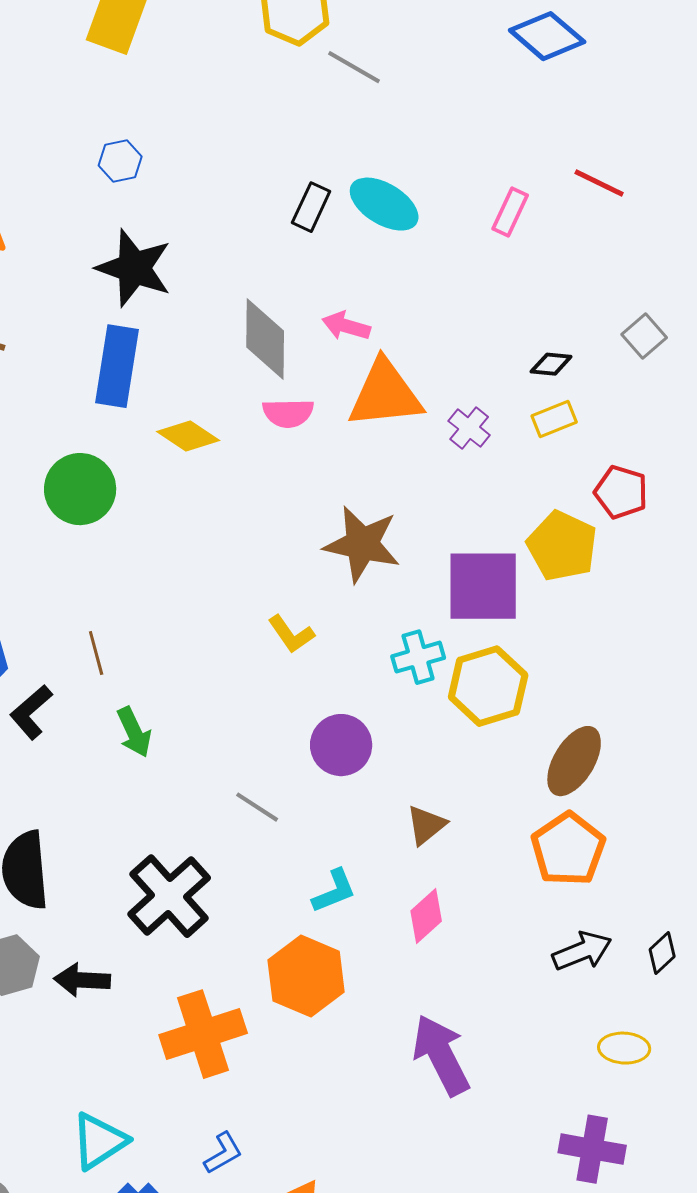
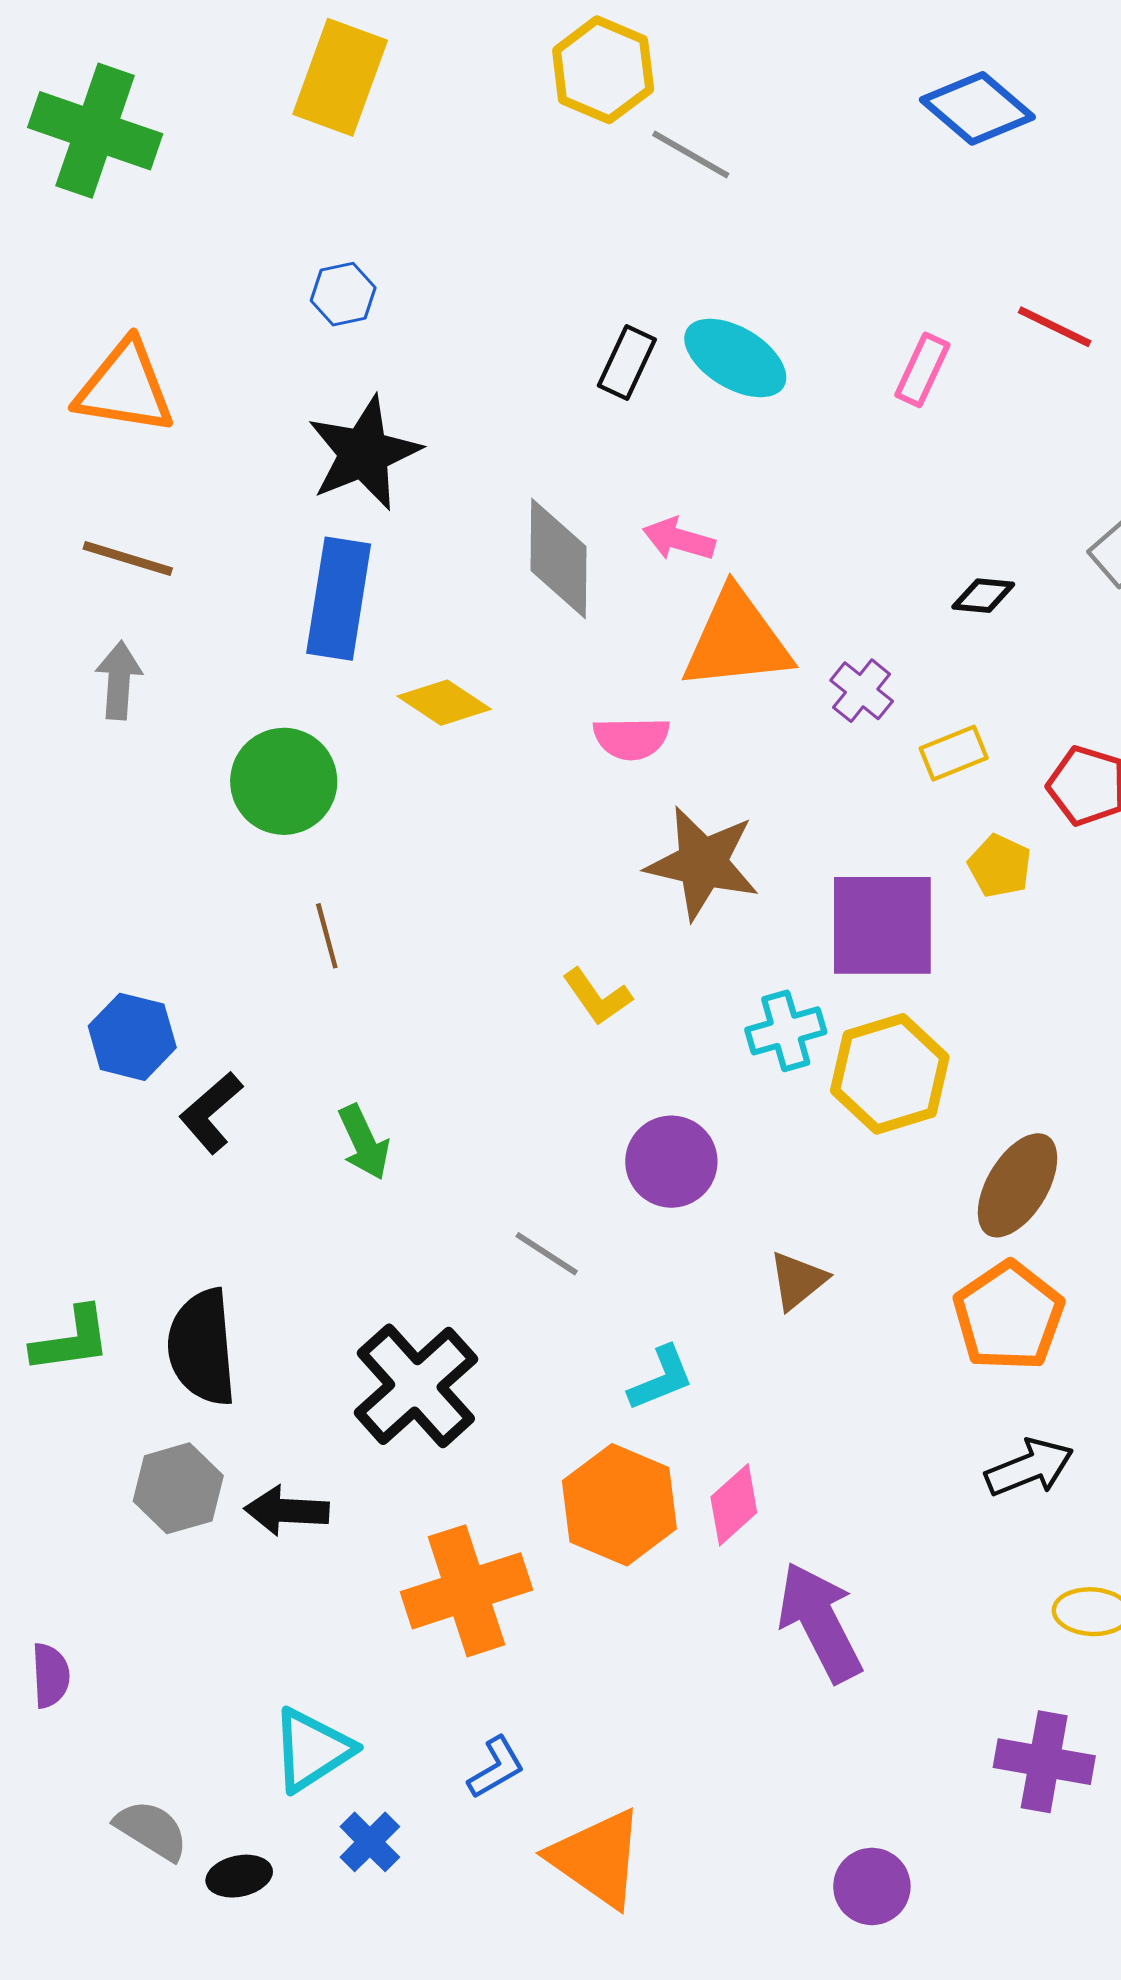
black star: (134, 268) -> (364, 453), turned 30
pink semicircle: (288, 413) -> (631, 738), moved
yellow rectangle: (554, 419) -> (954, 753), moved
yellow pentagon: (562, 546) -> (1000, 866), size x0.6
brown line: (96, 653) -> (327, 936), moved
pink diamond: (426, 916) -> (734, 1505), moved

